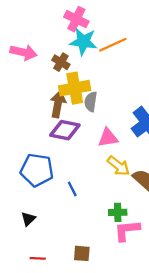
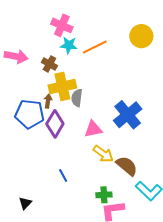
cyan star: (83, 42) -> (69, 45), size x0.7
brown arrow: (58, 104) -> (48, 101), size x0.6
purple diamond: (65, 130) -> (55, 124), turned -68
blue pentagon: (37, 170) -> (29, 114), moved

